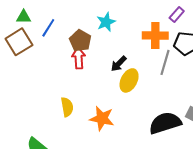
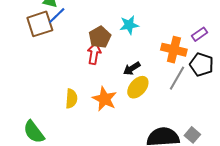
blue line: (48, 28) -> (57, 16), moved
orange star: (102, 118) -> (105, 99), moved

